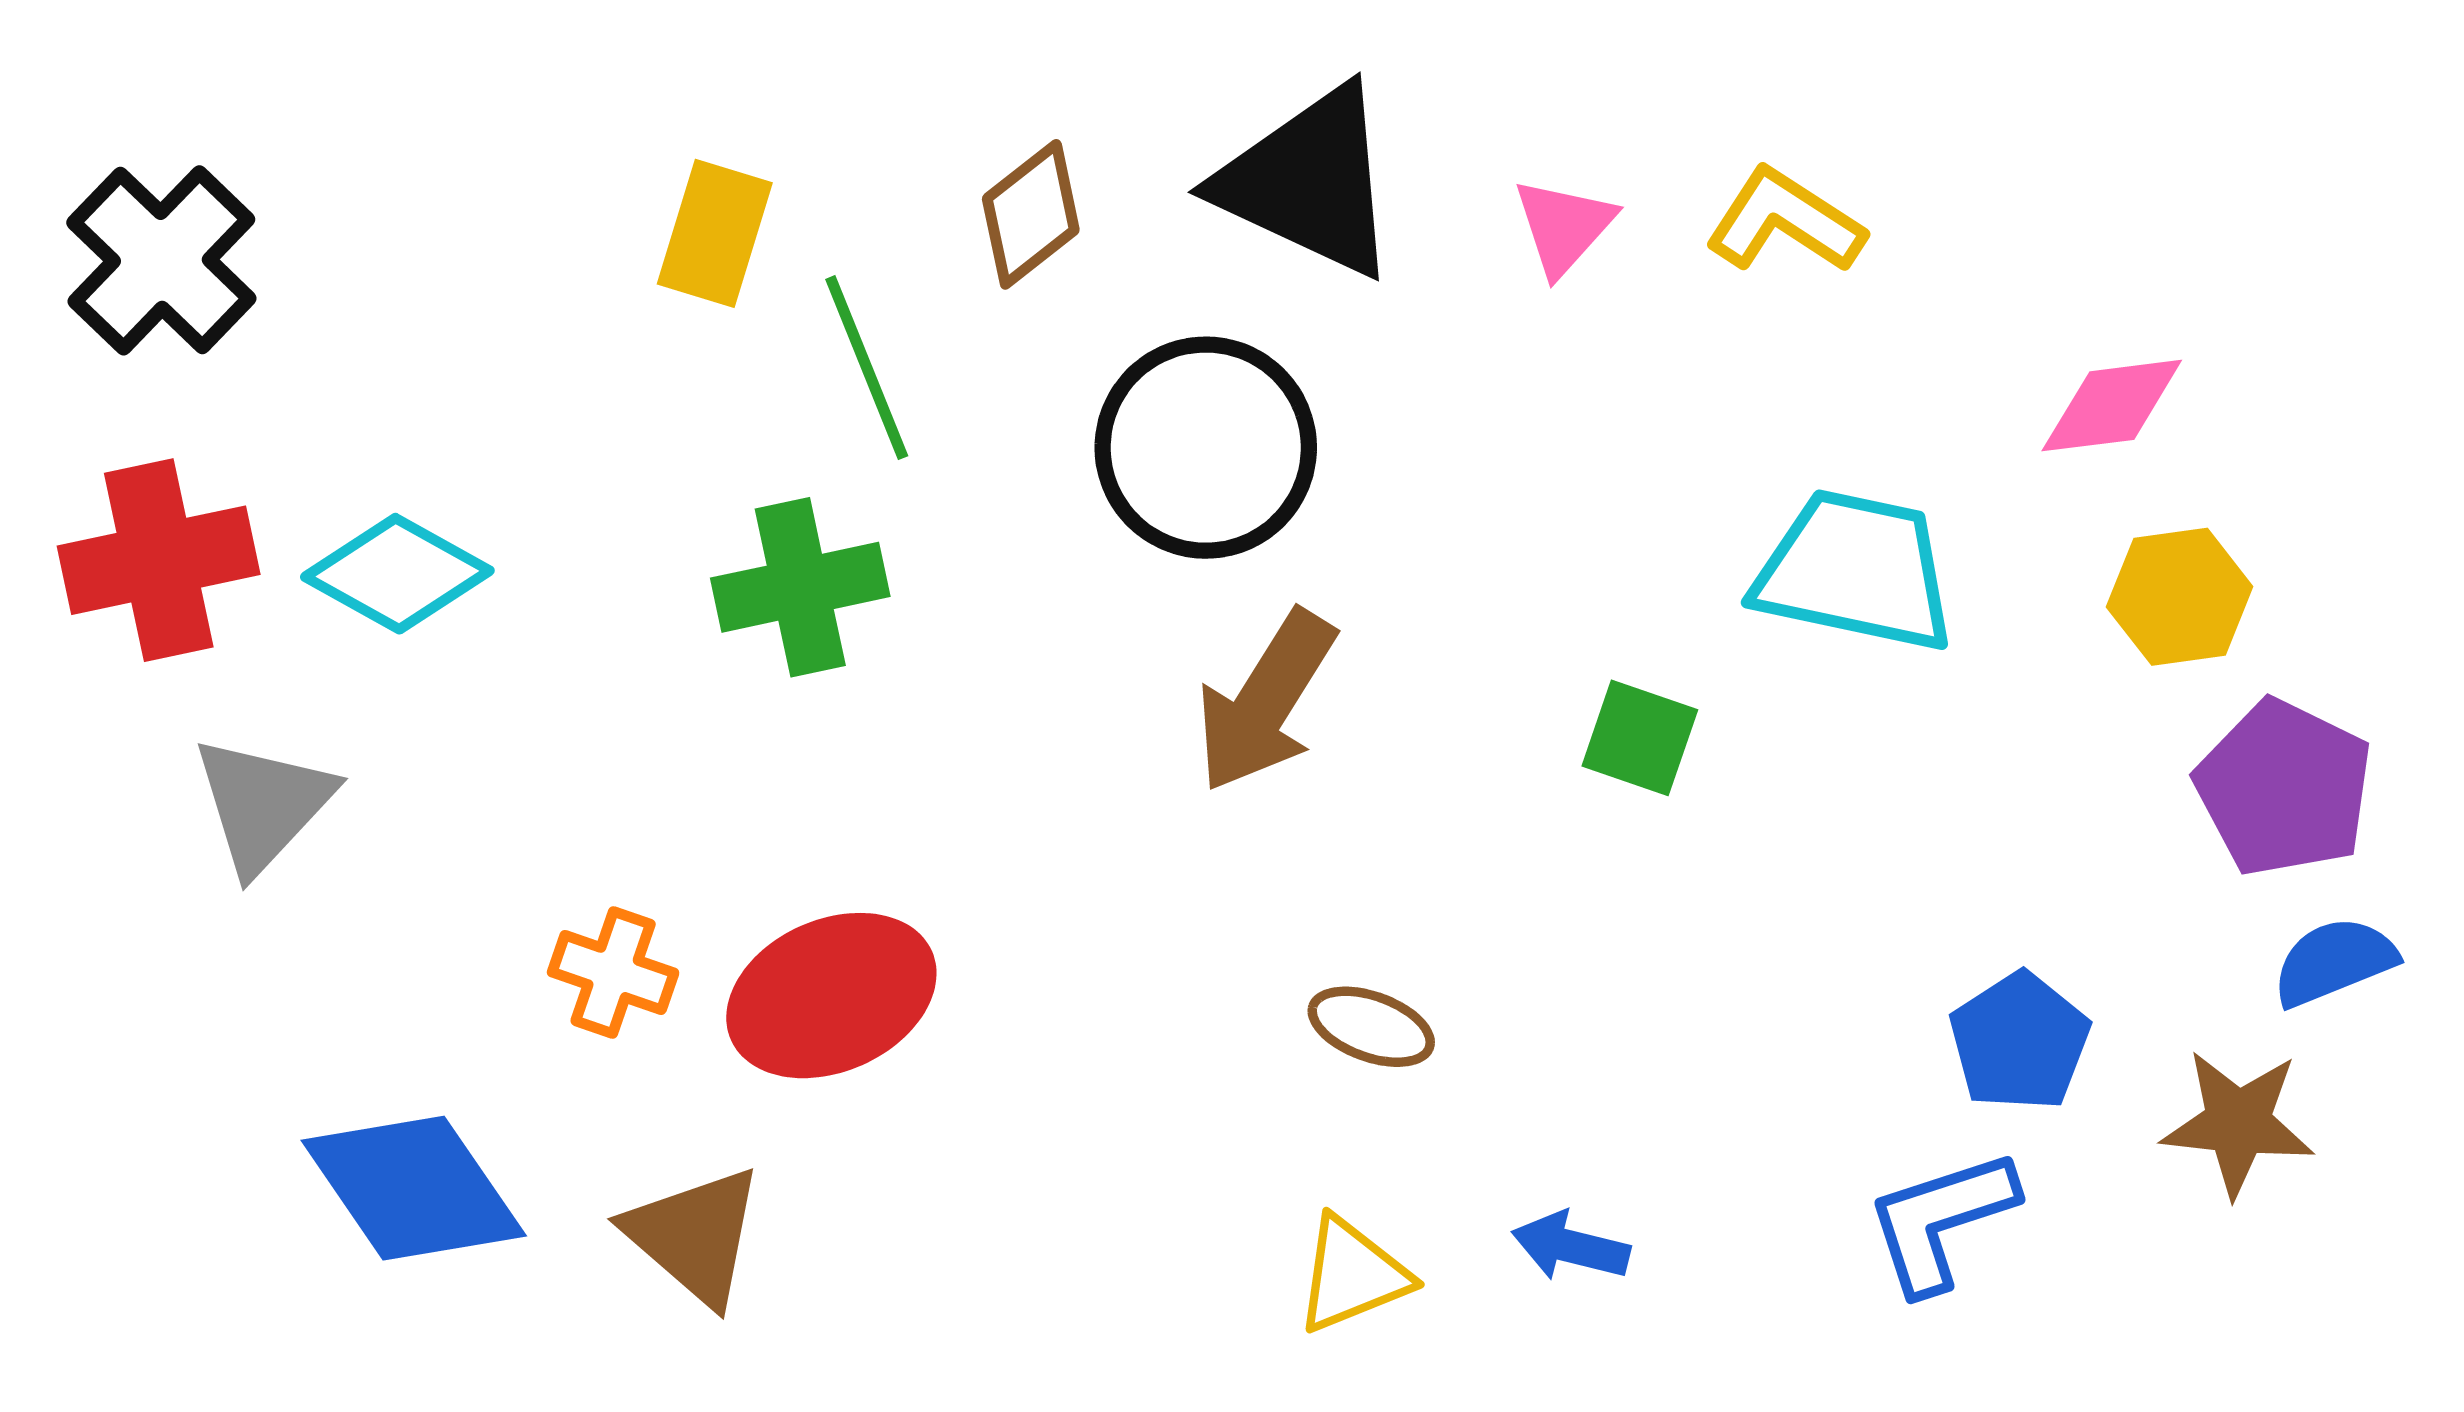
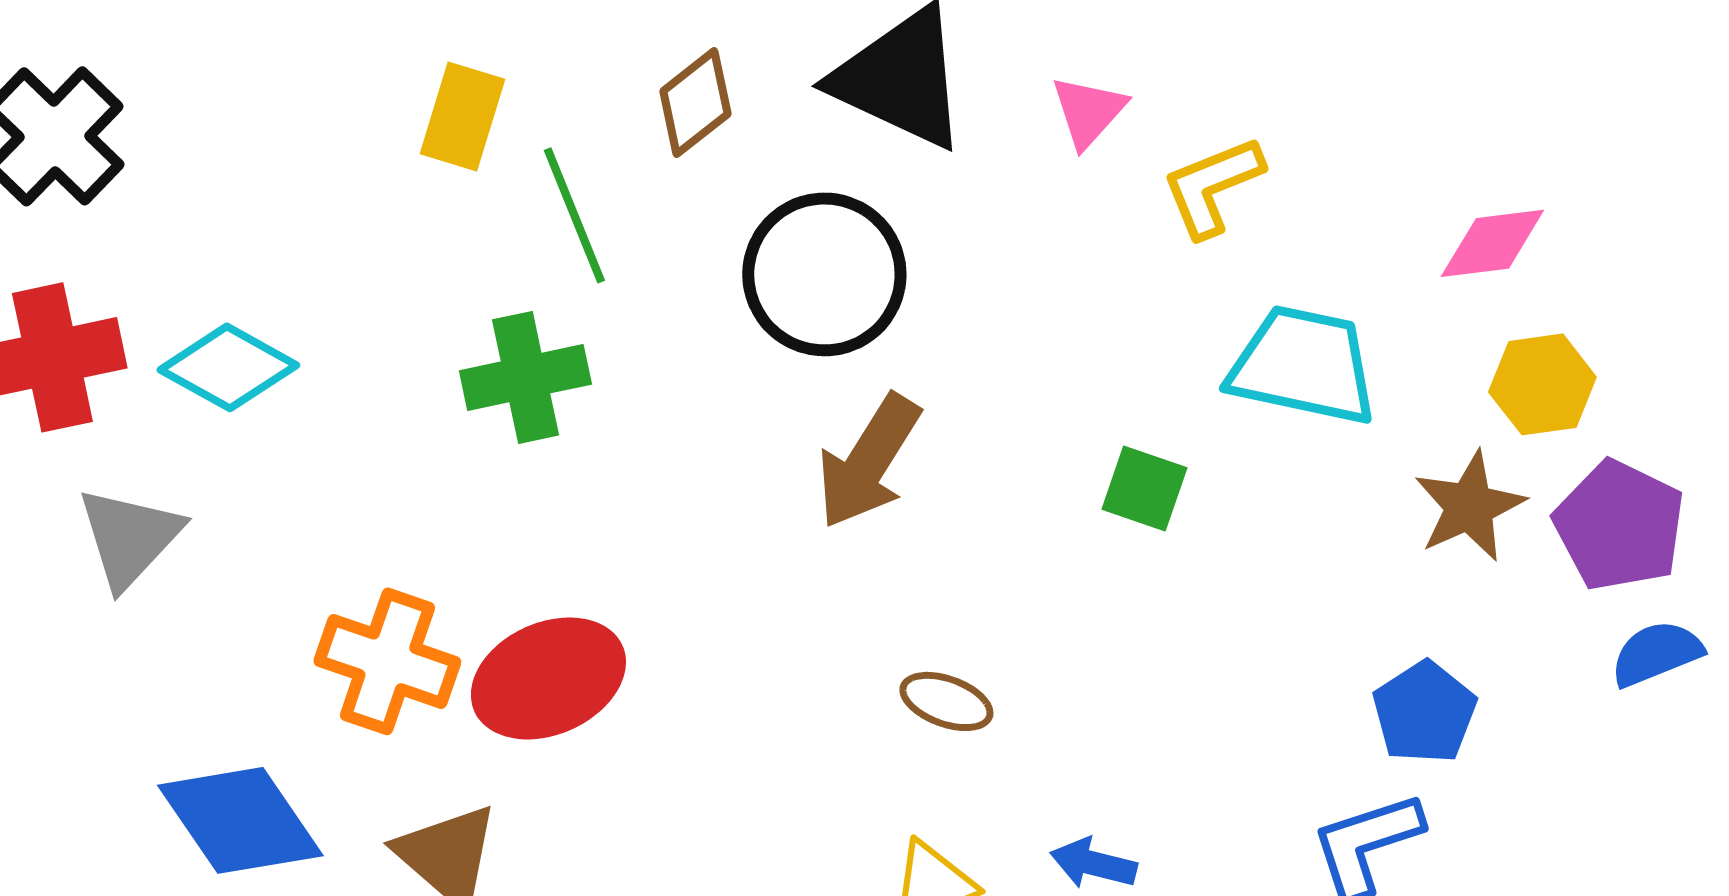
yellow L-shape: (1785, 221) -> (1212, 186), moved, turned -55
orange cross: (613, 972) -> (387, 661), size x1.5
brown star: (2238, 1123) -> (1469, 506), moved, turned -30

